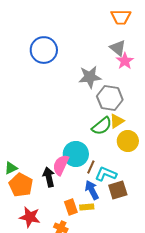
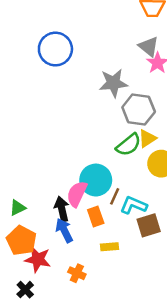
green triangle: (11, 168) -> (18, 208), moved
orange pentagon: (21, 185) -> (21, 240), moved
blue arrow: (92, 190) -> (64, 230), moved
orange rectangle: (71, 207) -> (96, 217), moved

